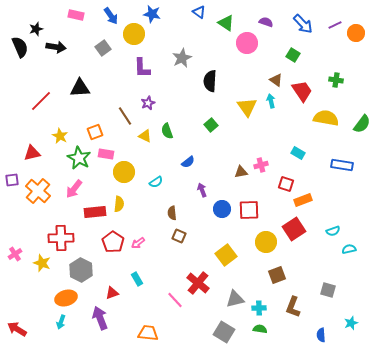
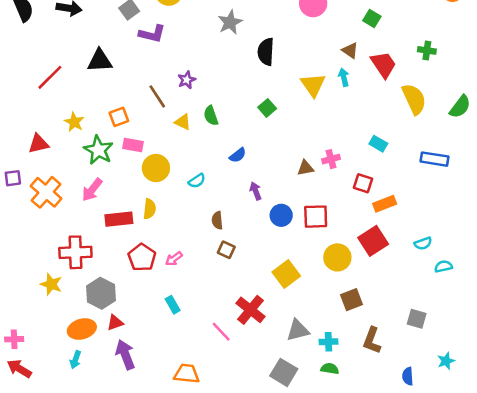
purple L-shape: (142, 68) -> (152, 34), moved, turned -75
yellow semicircle: (326, 118) -> (414, 99), turned 55
pink cross: (15, 254) -> (14, 339), moved, turned 32
red triangle: (112, 293) -> (115, 323), moved

